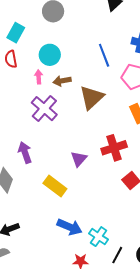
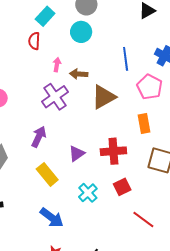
cyan circle: (50, 55) -> (81, 32), moved
purple arrow: (25, 152) -> (39, 137), moved, turned 30
cyan cross: (99, 237) -> (88, 193), moved

